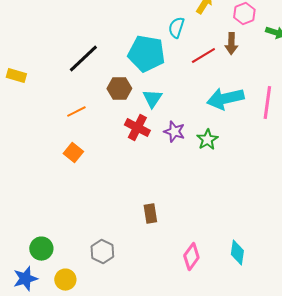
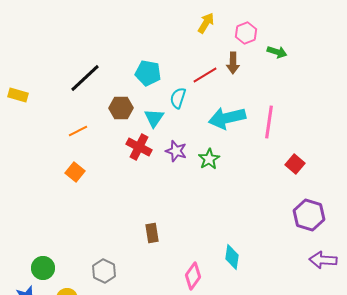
cyan semicircle: (176, 28) -> (178, 98), moved
cyan pentagon: (146, 54) -> (148, 73), size x0.7
cyan diamond: (237, 253) -> (232, 257), moved

